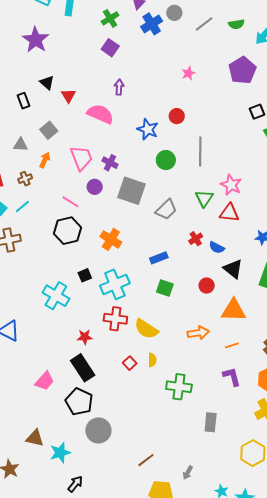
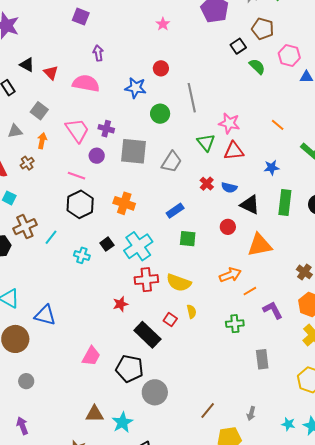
cyan line: (22, 206) -> (51, 237), moved
cyan cross: (56, 296) -> (82, 255), moved, size x0.6
orange line: (232, 345) -> (250, 291), moved
black rectangle: (83, 368) -> (147, 335), moved
green cross: (179, 387) -> (235, 324), moved, size x0.7

